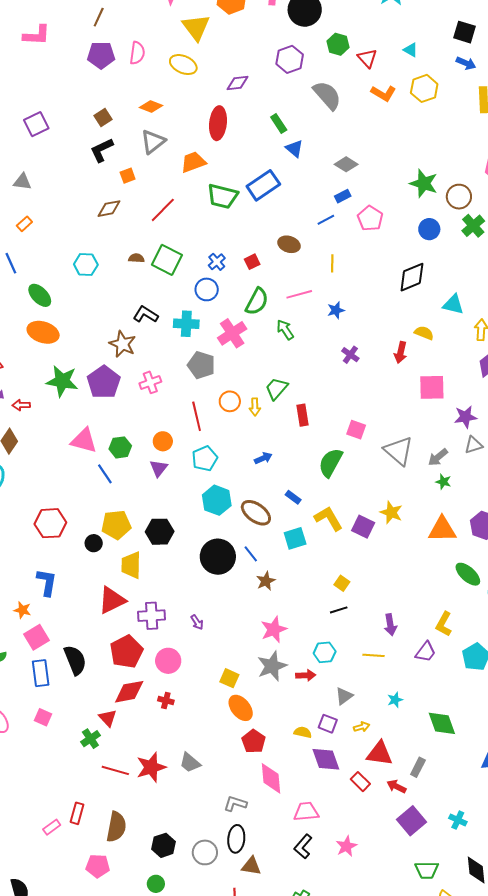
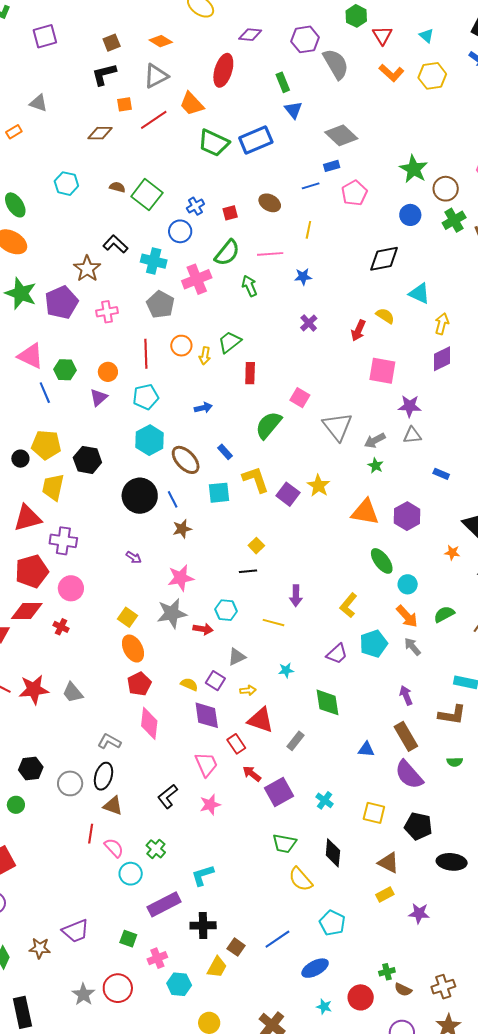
purple hexagon: (290, 59) -> (305, 39), moved
orange trapezoid: (193, 162) -> (192, 104), turned -124
gray diamond: (346, 164) -> (341, 135), size x1.4
gray triangle: (22, 182) -> (38, 103), moved
red line: (163, 210) -> (154, 120), moved
purple arrow: (197, 622) -> (134, 557), moved, turned -35
purple trapezoid: (426, 652) -> (337, 654), moved
red arrow: (396, 786) -> (252, 774), moved
pink trapezoid: (306, 812) -> (206, 764), moved, turned 60

